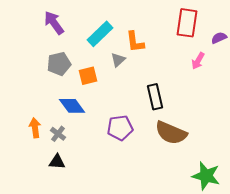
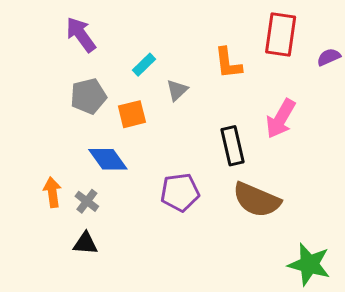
cyan rectangle: (100, 34) -> (144, 65), moved, size x0.6
orange L-shape: (135, 42) -> (228, 63), moved
pink arrow: (198, 61) -> (281, 119), moved, size x1.5

